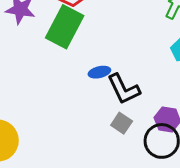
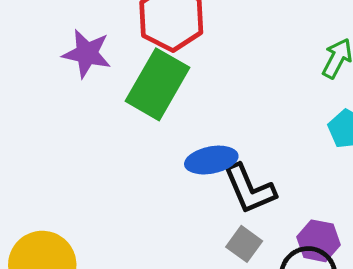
blue ellipse: (99, 72) -> (211, 160), size x1.4

